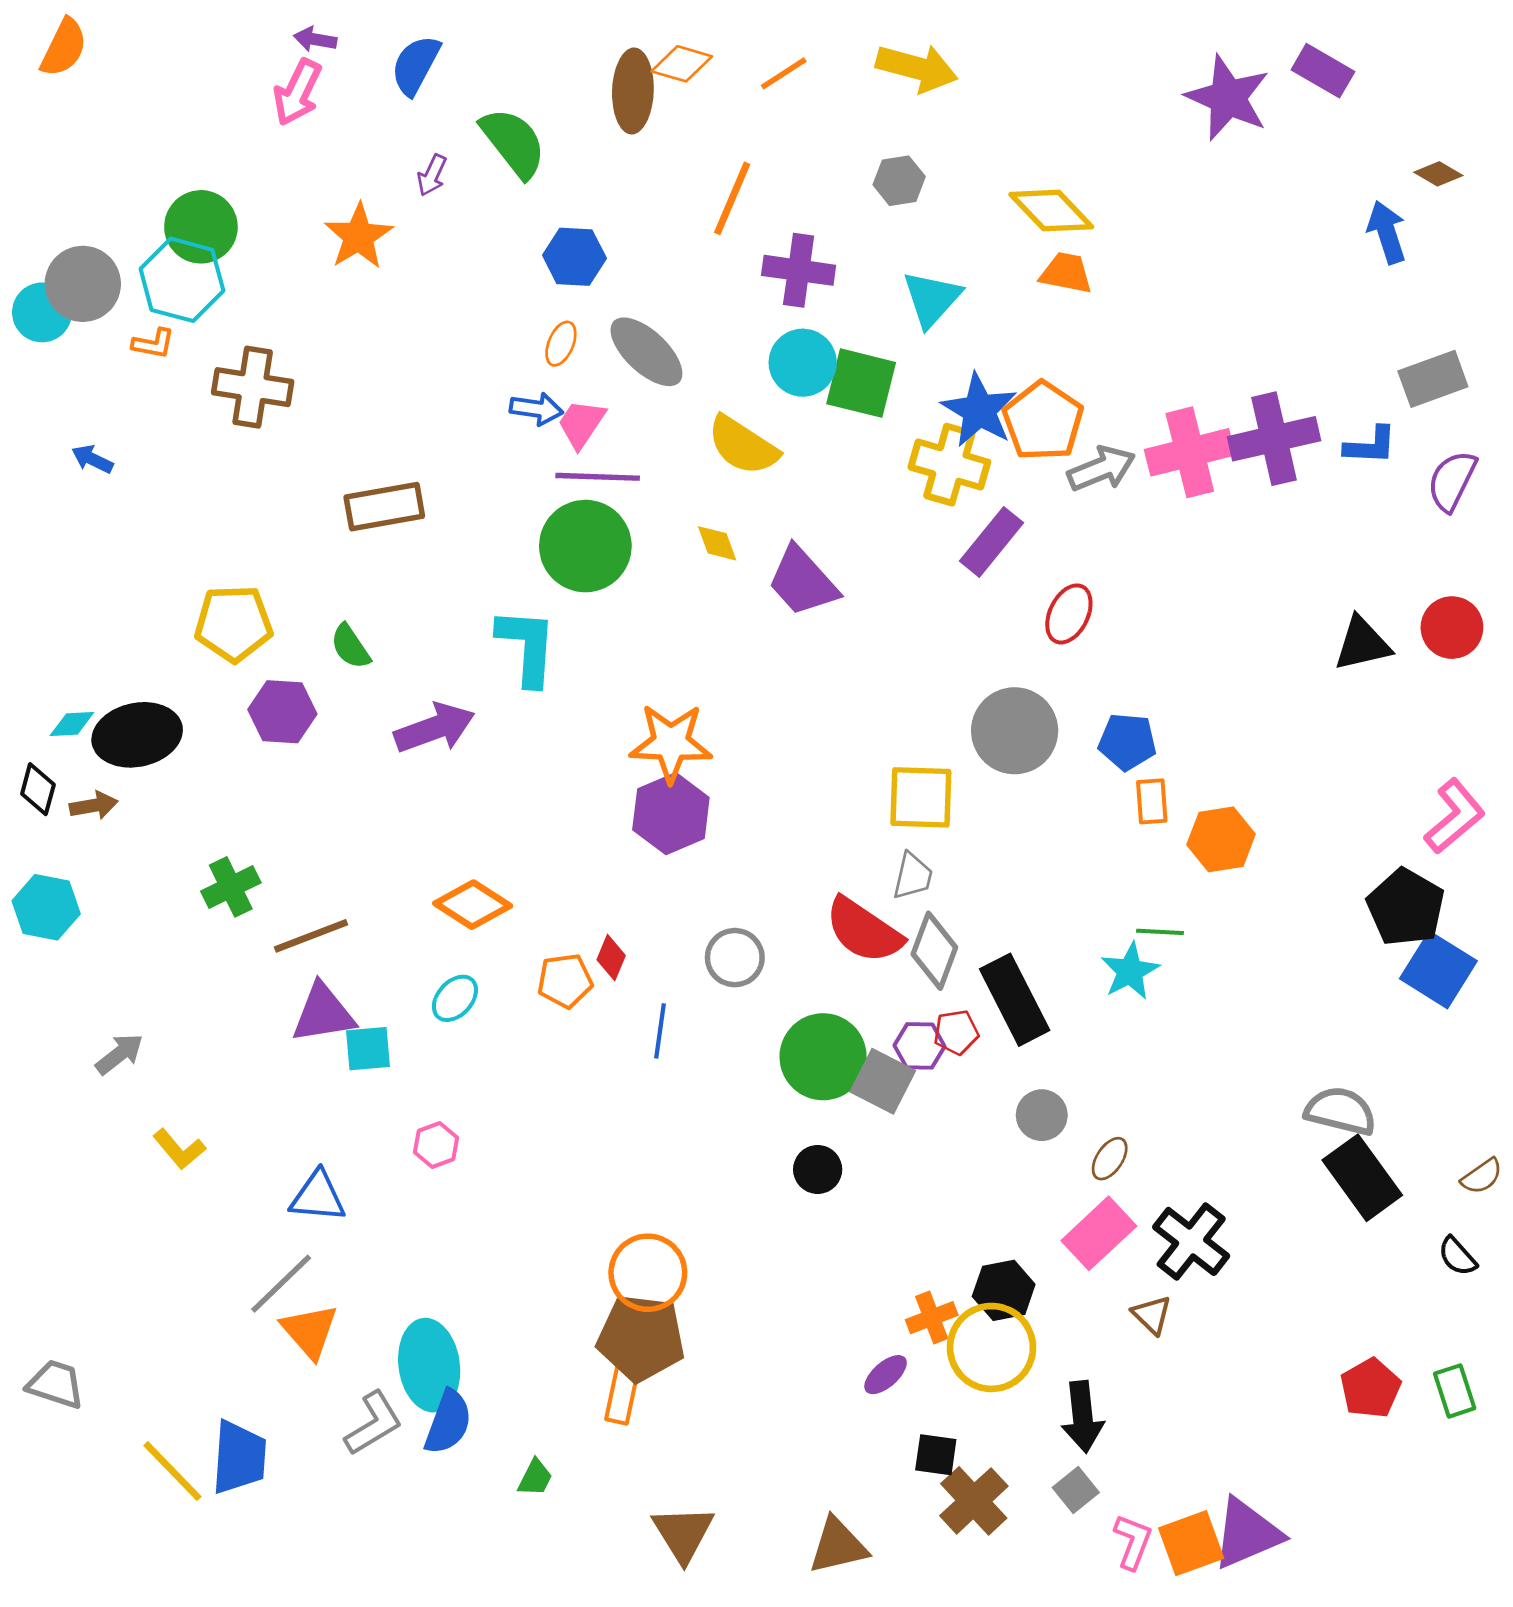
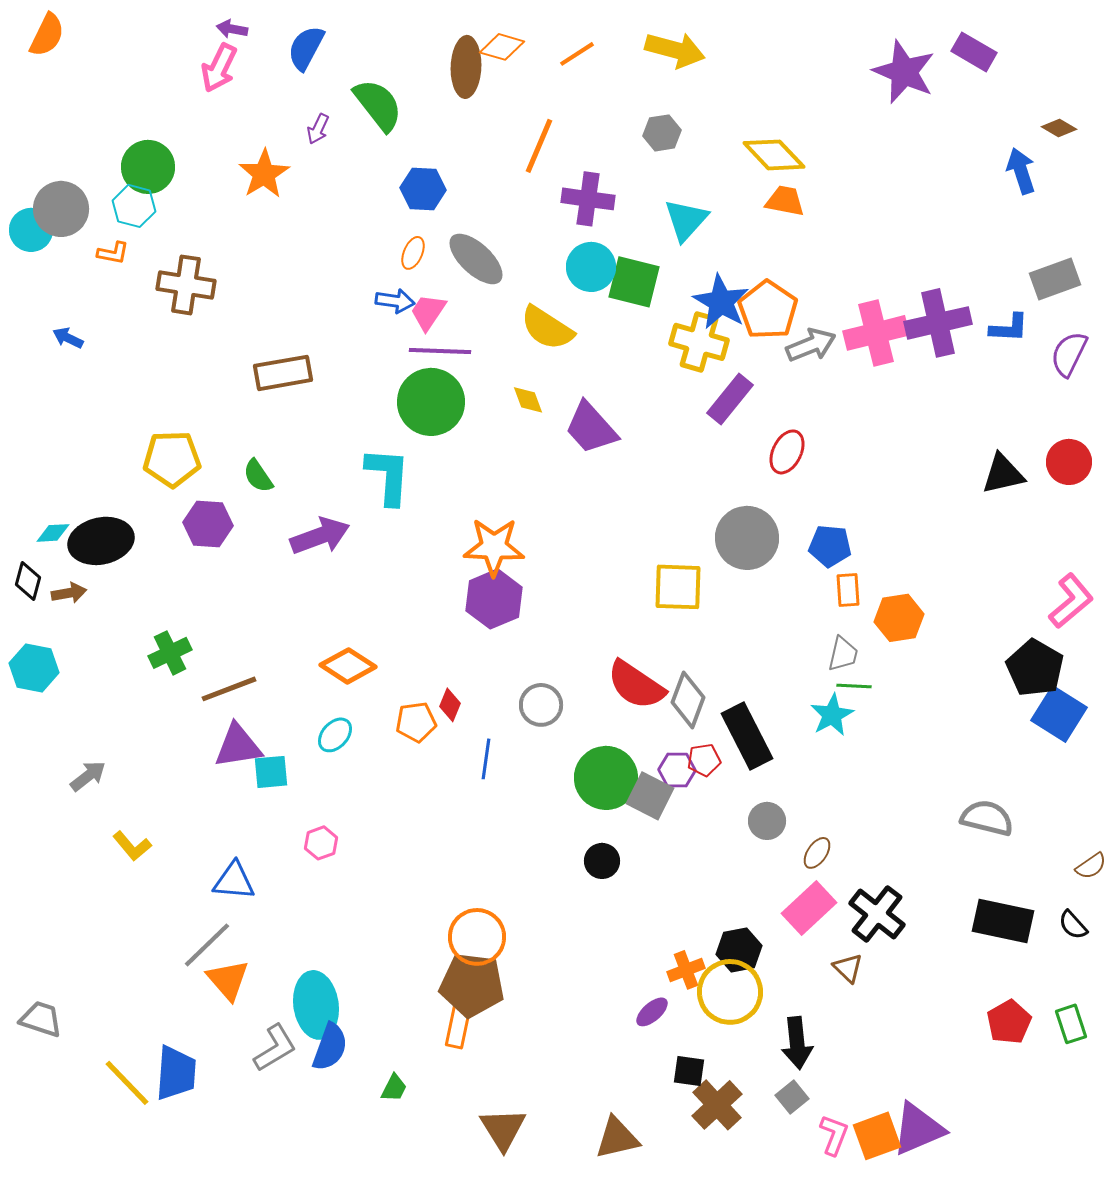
cyan hexagon: (182, 280) -> (134, 206), size x0.7
gray trapezoid: (913, 876) -> (843, 654), moved
black rectangle: (1362, 1178) -> (1003, 921), moved, turned -42

